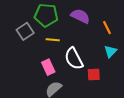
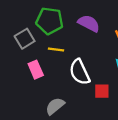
pink rectangle: (48, 67) -> (36, 70), moved

